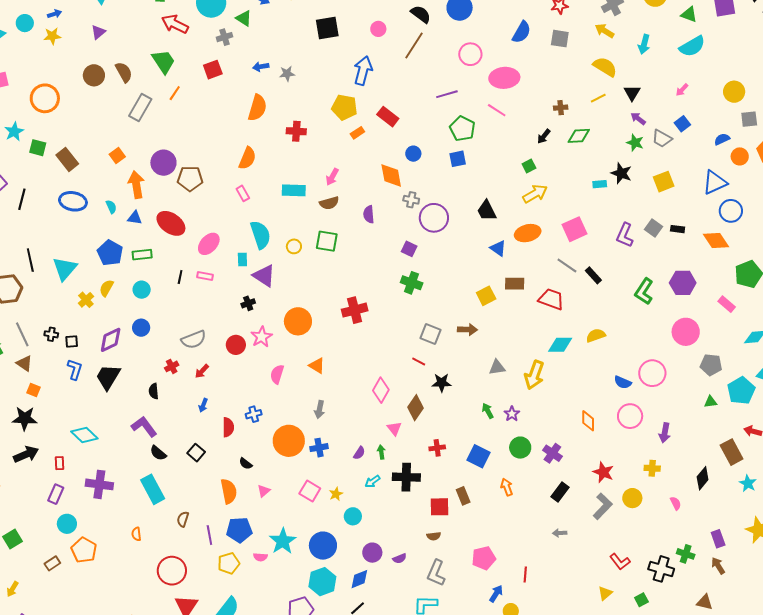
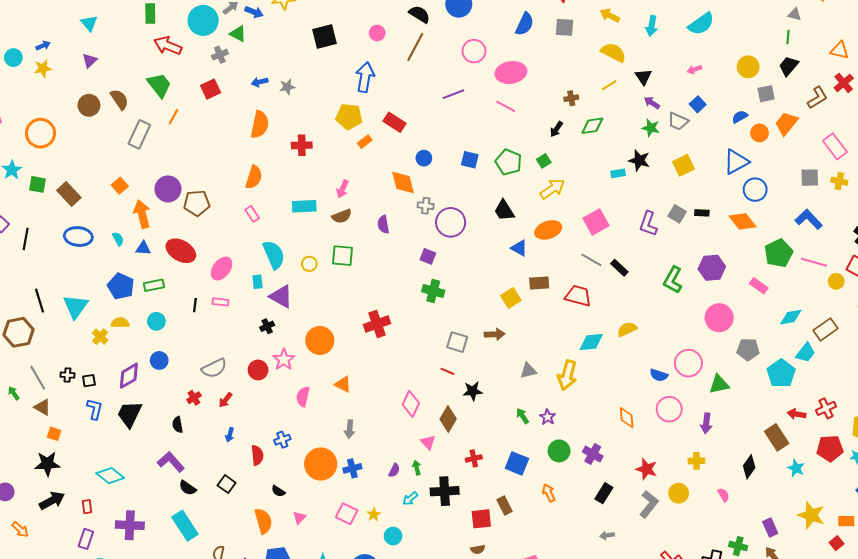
pink arrow: (682, 90) -> (694, 69), turned 32
green pentagon: (462, 129) -> (509, 162), moved
blue square: (458, 159) -> (470, 160), turned 30
yellow semicircle: (106, 288) -> (120, 323), turned 66
green triangle: (711, 402) -> (719, 384), moved, size x1.5

